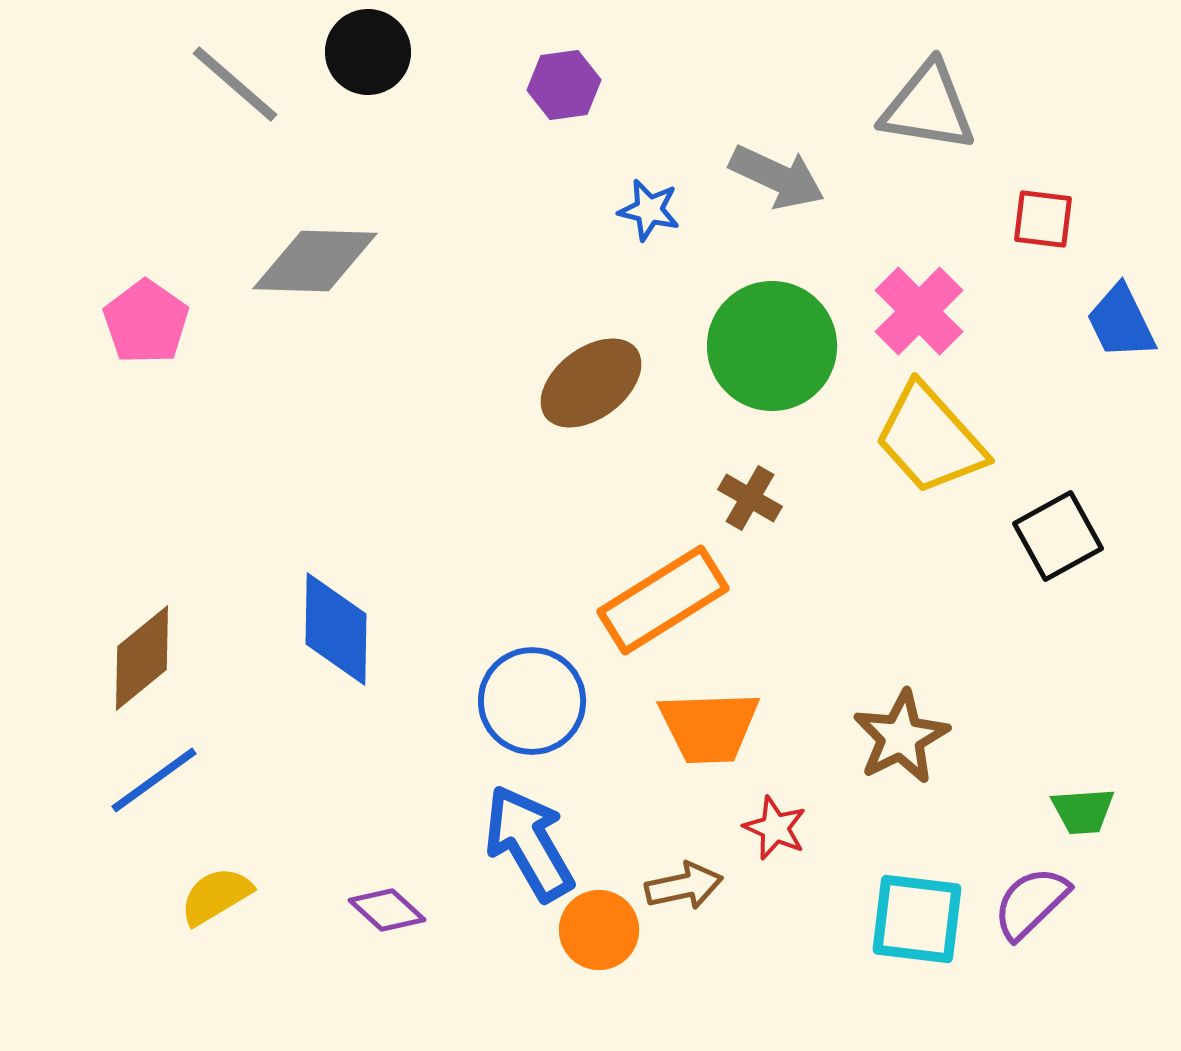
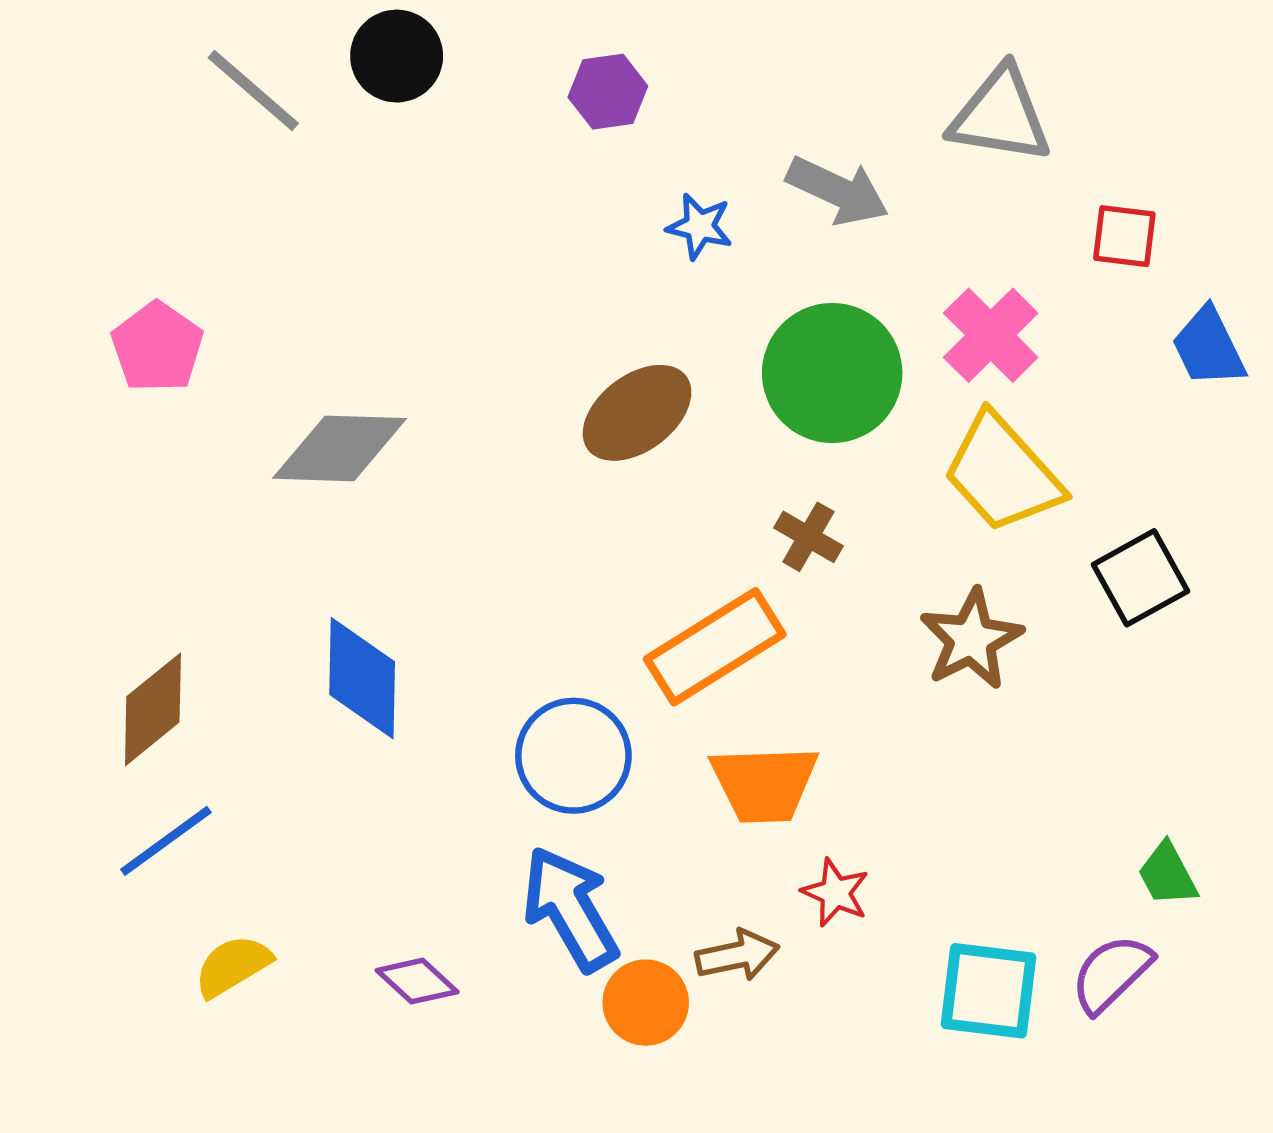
gray diamond: (315, 261) -> (339, 448), moved
brown star: (901, 737) -> (971, 639), moved
green trapezoid: (1083, 811) -> (1167, 874), turned 66

